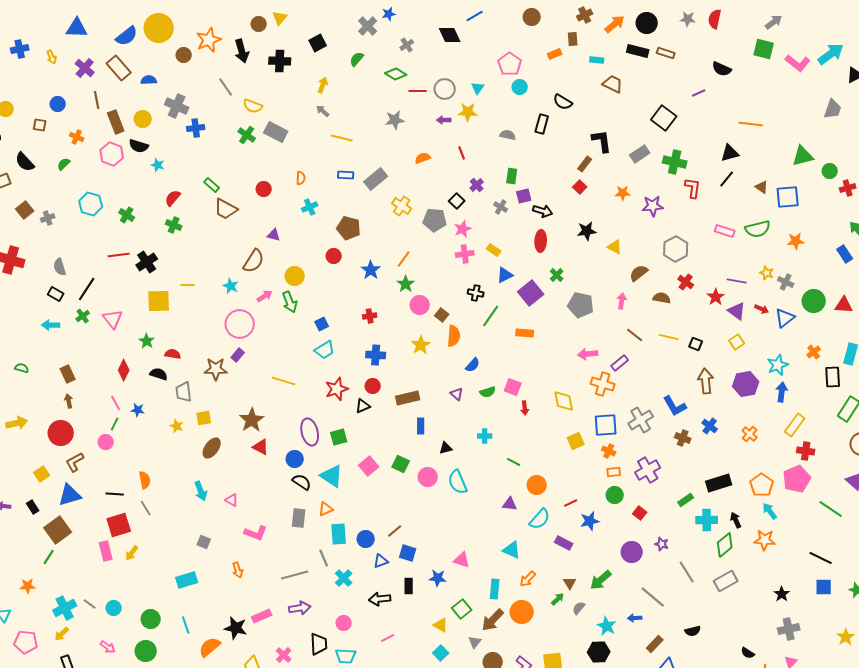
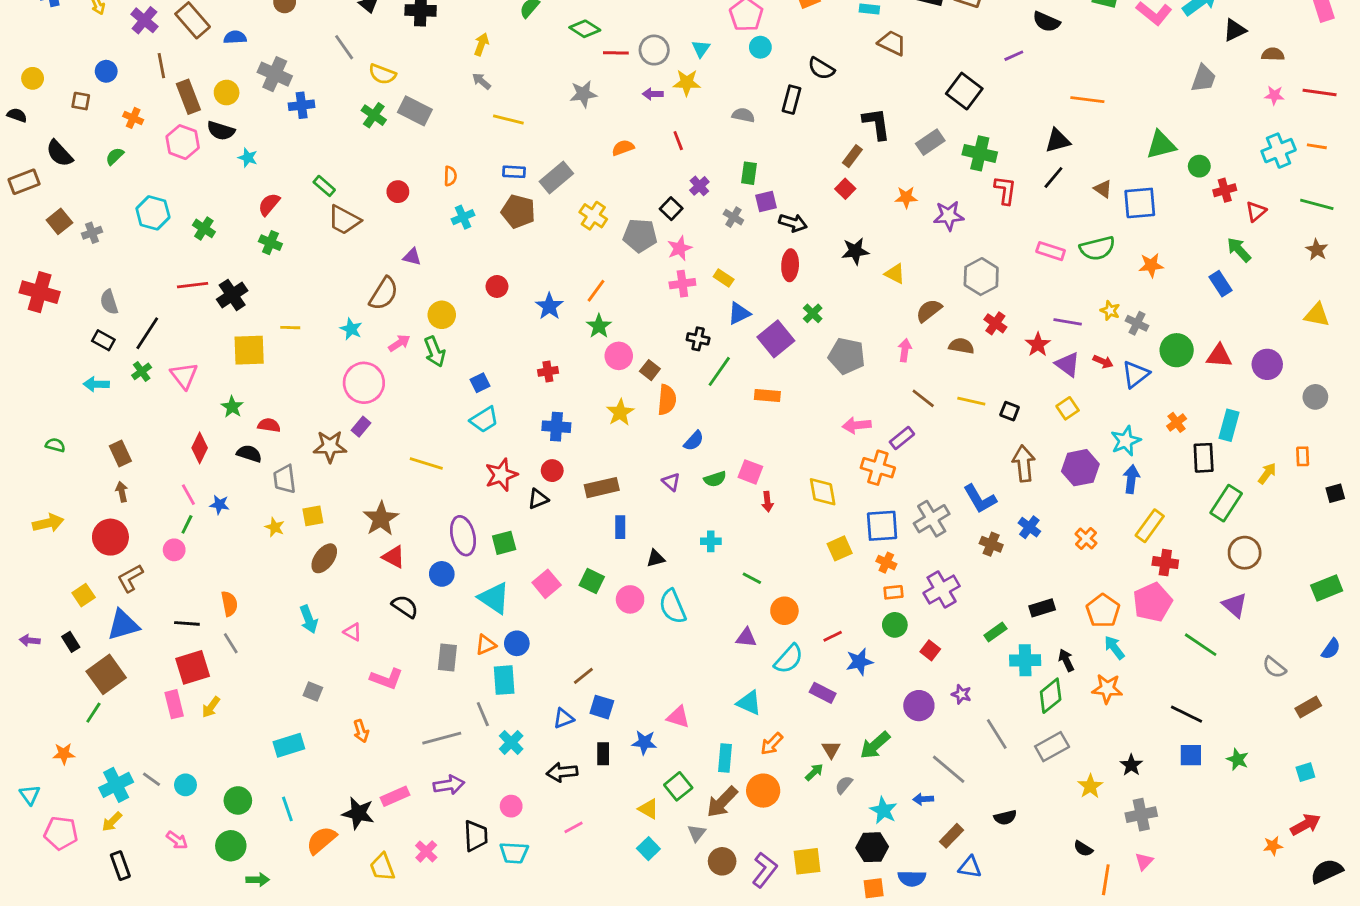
brown pentagon: (349, 228) -> (518, 211), moved
black semicircle: (302, 482) -> (405, 606), moved
black rectangle: (719, 483) -> (1042, 608), size x0.7
blue circle: (366, 539) -> (517, 643), moved
yellow star: (846, 637) -> (1090, 786), moved

